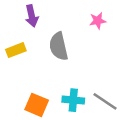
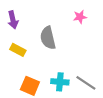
purple arrow: (32, 16) -> (13, 20), moved
yellow rectangle: (16, 50) -> (18, 50), moved, turned 49

